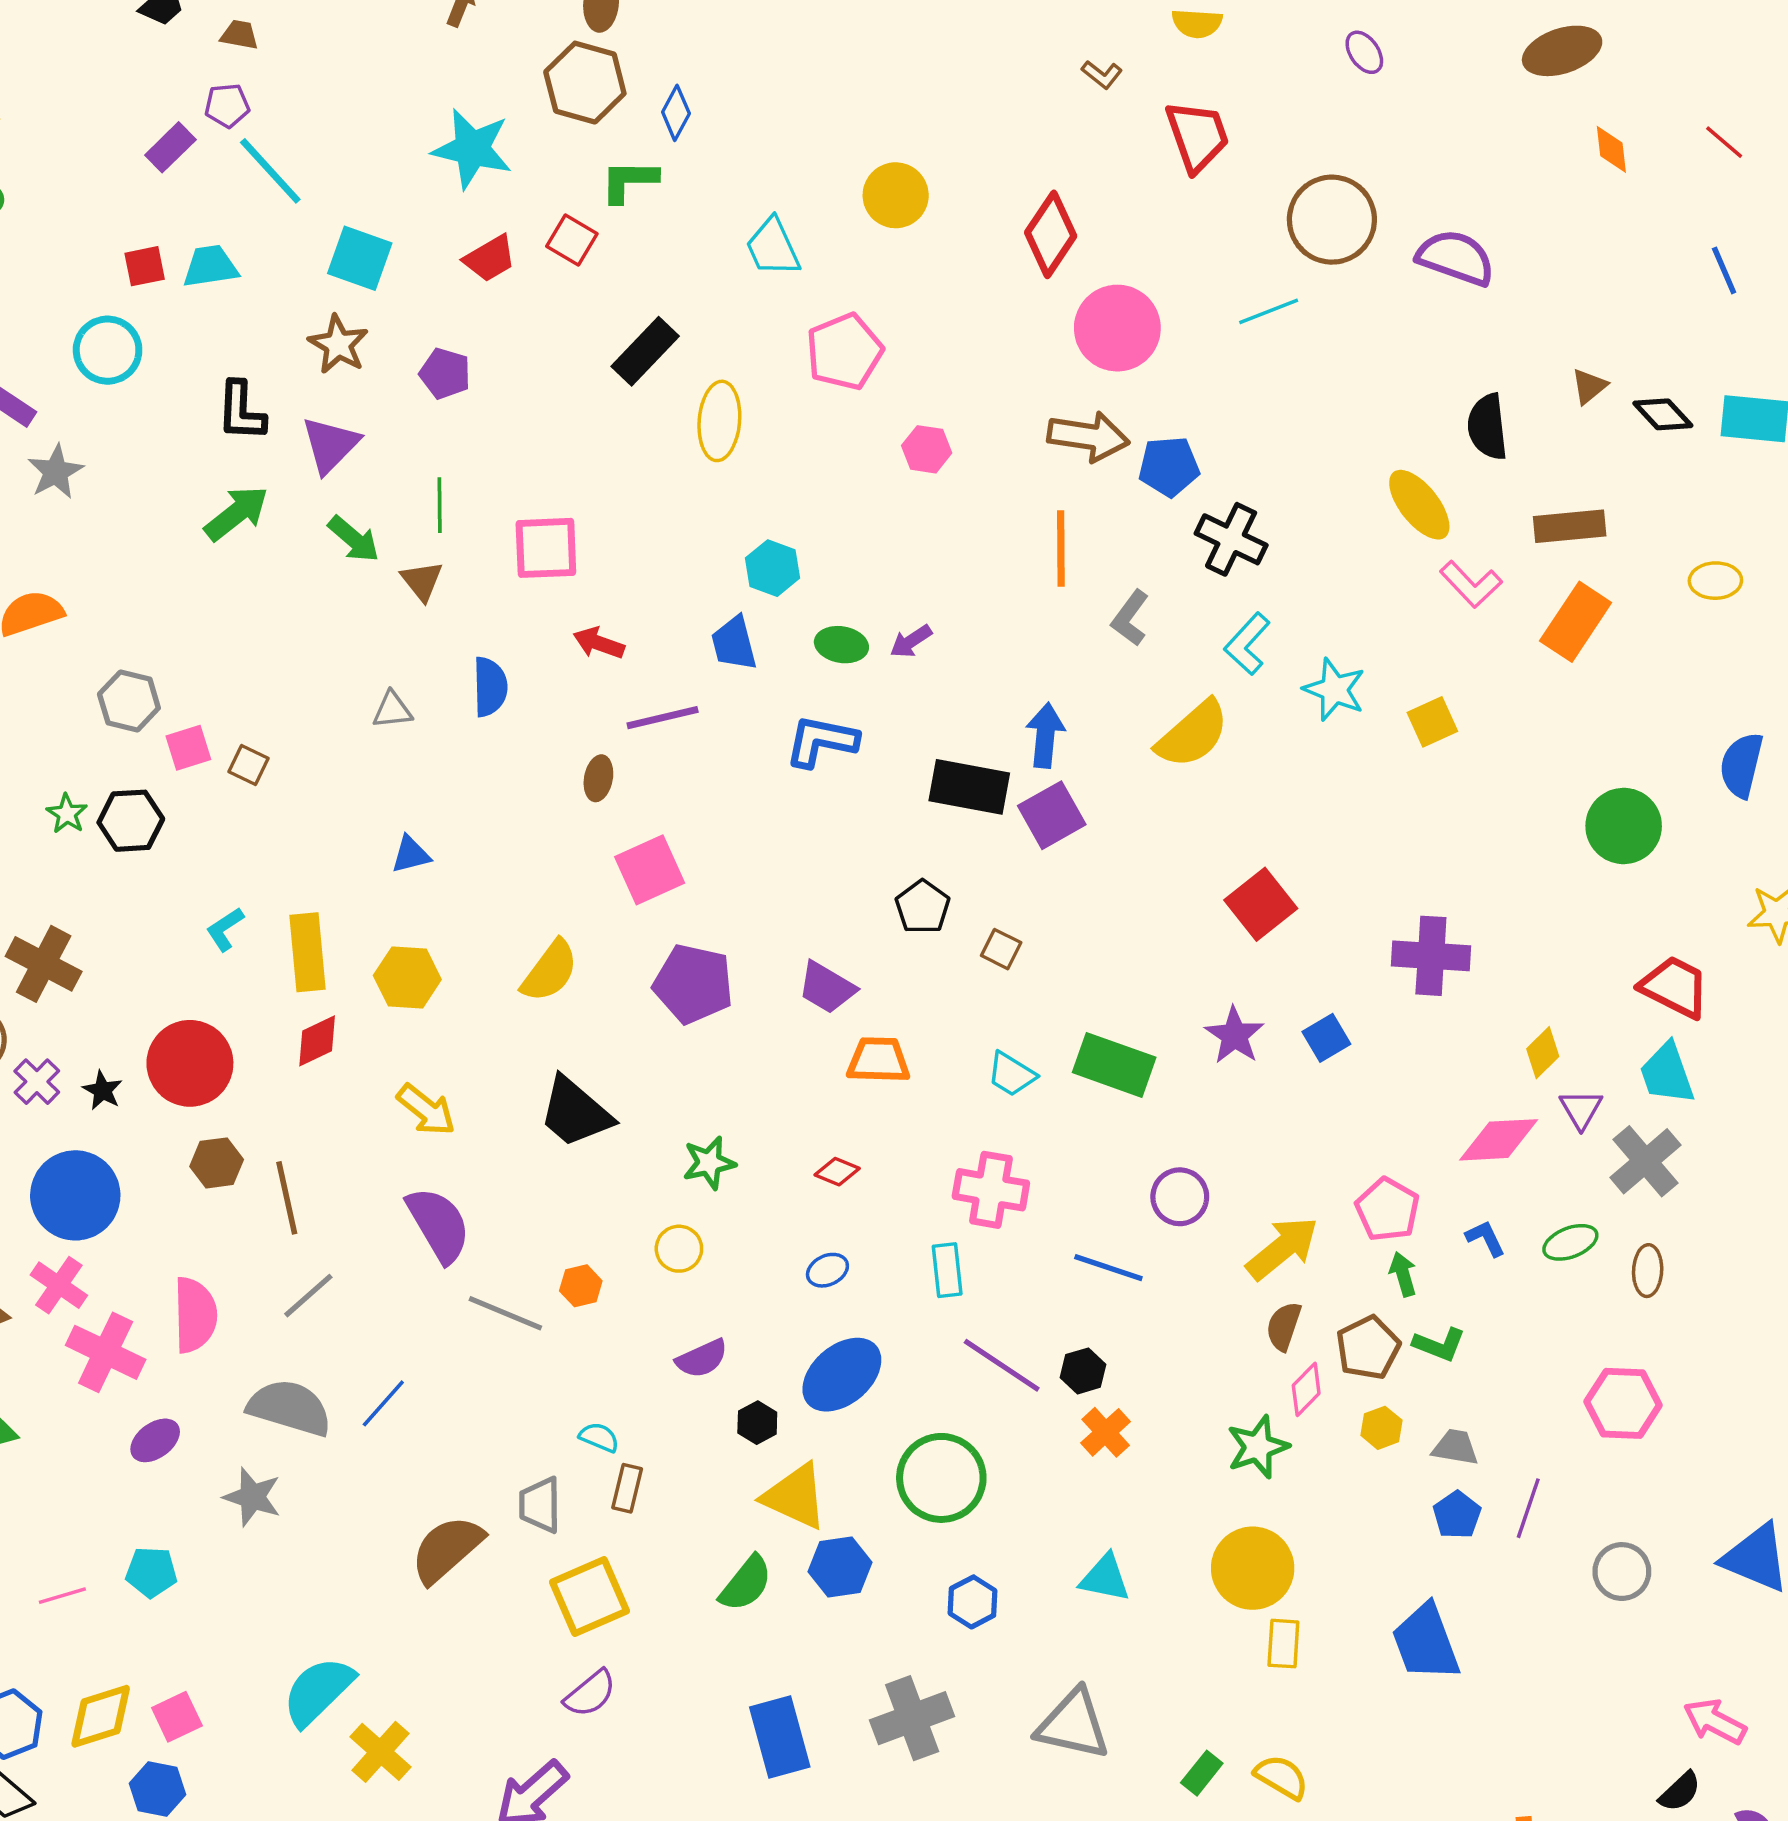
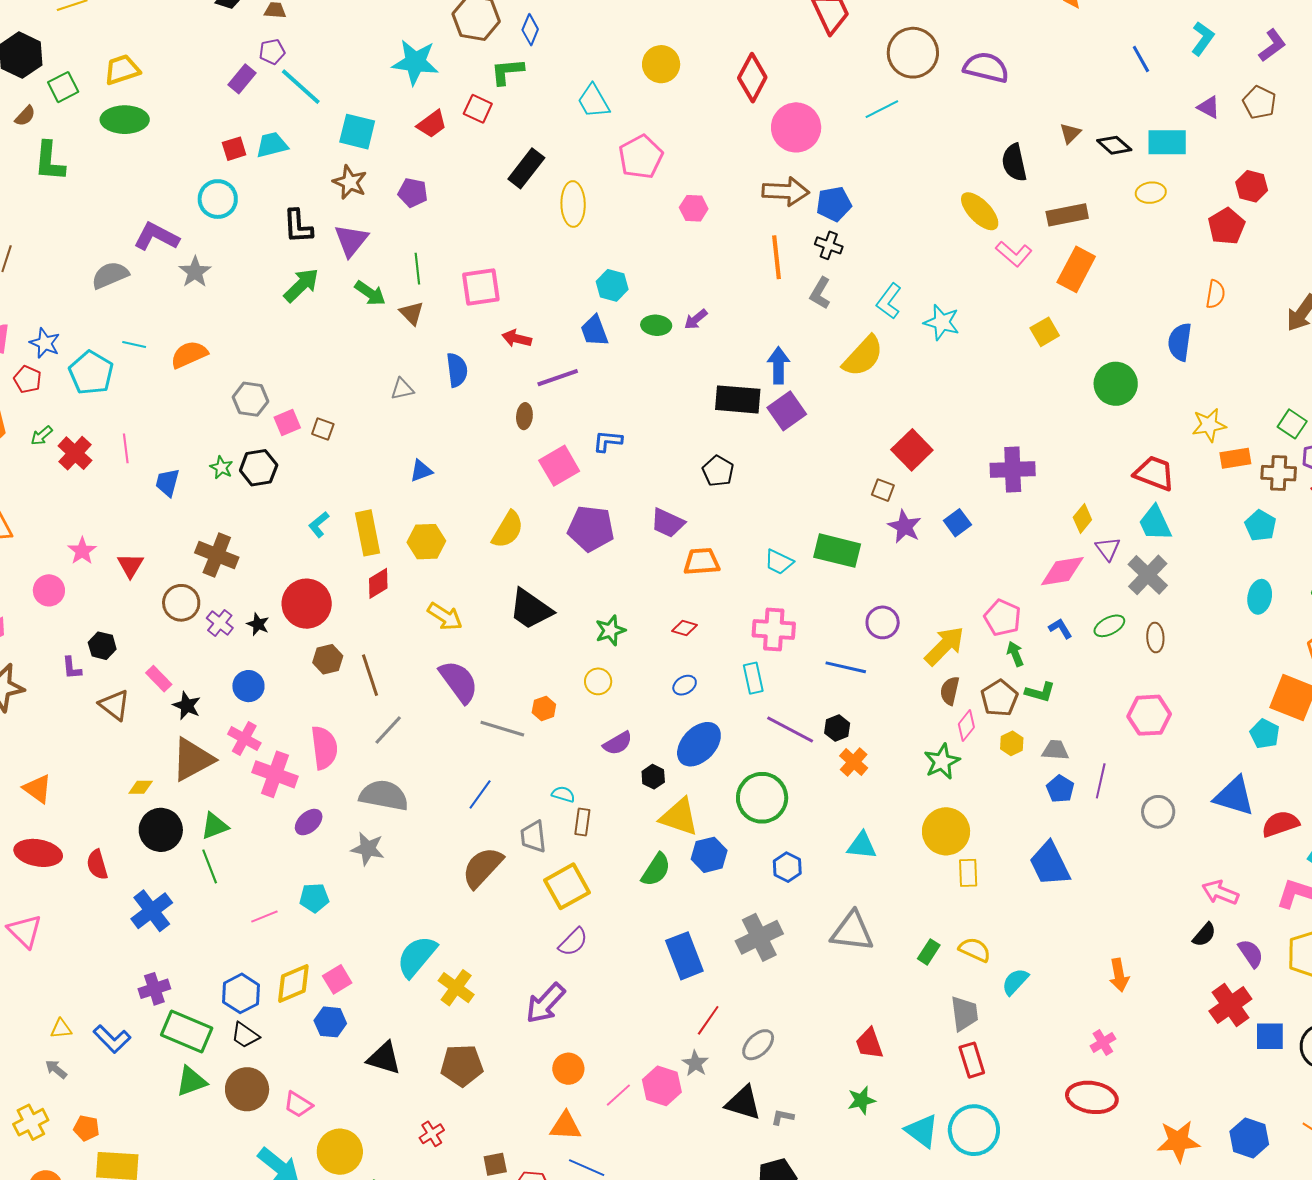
black cross: (1231, 539) -> (829, 245), moved, size x0.7
yellow ellipse: (1715, 581) -> (1151, 193), moved
yellow square: (1432, 722) -> (1045, 332), moved
blue L-shape: (821, 741) -> (608, 441), moved, size x0.7
brown square: (1001, 949) -> (883, 490), moved
blue circle: (75, 1195) -> (248, 686), size x0.6
blue line: (383, 1403) -> (480, 794), moved

